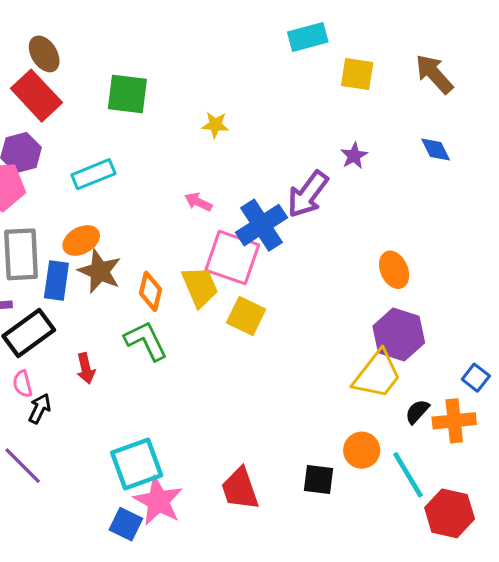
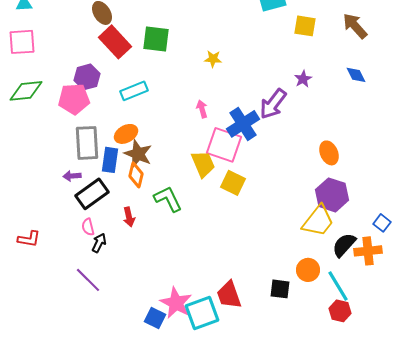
red rectangle: (36, 96) -> (115, 42), moved
pink arrow: (198, 202) -> (202, 109), turned 48
orange diamond: (151, 291) -> (136, 175), moved
black semicircle: (417, 412) -> (344, 245), size x1.5
cyan square: (137, 464) -> (202, 313), moved
red hexagon: (450, 513) -> (340, 311), moved, size x0.7

